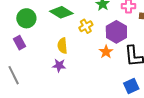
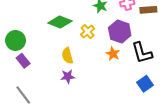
green circle: (26, 18) -> (16, 40), moved

